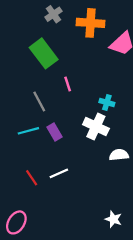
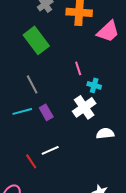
pink line: (68, 84) -> (78, 68), moved
white cross: (96, 126) -> (84, 107), turned 30
red line: (32, 178) -> (31, 161), moved

